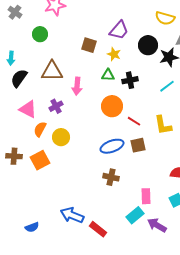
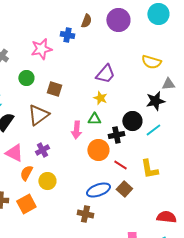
brown square: (89, 45) -> (54, 89), moved
black circle: (148, 45) -> (132, 121), moved
brown triangle: (52, 71) -> (38, 115), turned -35
black cross: (130, 80) -> (116, 135), moved
pink arrow: (77, 86) -> (76, 130), moved
brown square: (138, 145) -> (124, 189), turned -35
brown cross: (111, 177) -> (85, 214), moved

